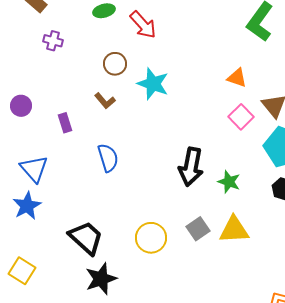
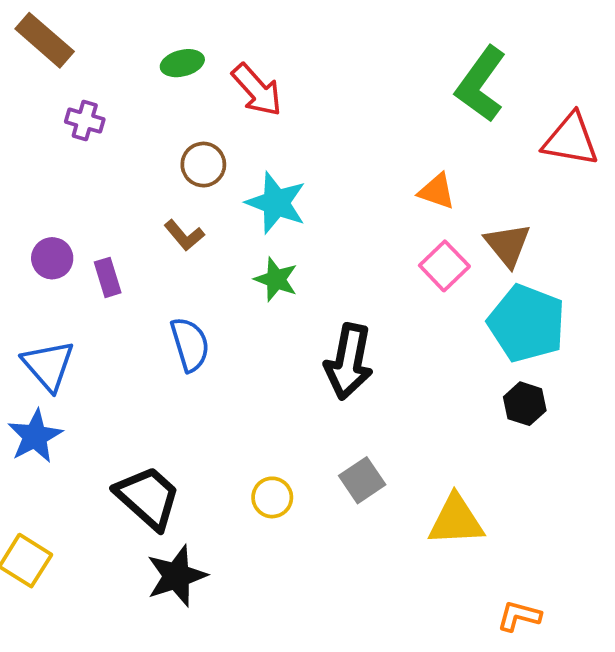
purple circle: (21, 106) -> (52, 258), moved
green star: (229, 182) -> (276, 279), moved
yellow triangle: (234, 230) -> (456, 520), moved
yellow circle: (151, 238) -> (272, 497), size x0.7

